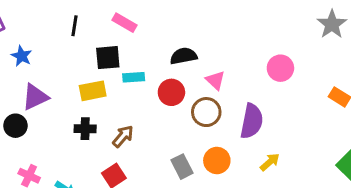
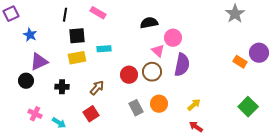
black semicircle: (184, 56) -> (149, 23), moved
black square: (108, 58) -> (77, 36), moved
pink circle: (280, 68) -> (173, 38), moved
red circle: (171, 92) -> (129, 75), moved
purple semicircle: (252, 121) -> (182, 65), moved
black cross: (85, 129) -> (62, 87), moved

